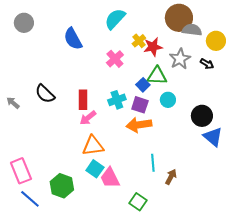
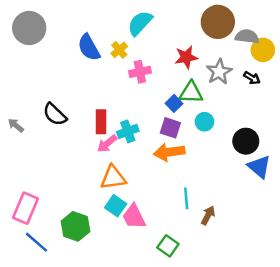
gray circle: (24, 23) -> (29, 28), size x1.4
gray semicircle: (192, 30) -> (247, 37), moved
yellow cross: (139, 41) -> (119, 50), moved
pink cross: (115, 59) -> (140, 72), turned 30
cyan cross: (117, 100) -> (128, 131), moved
pink rectangle: (21, 171) -> (26, 208), turned 45

